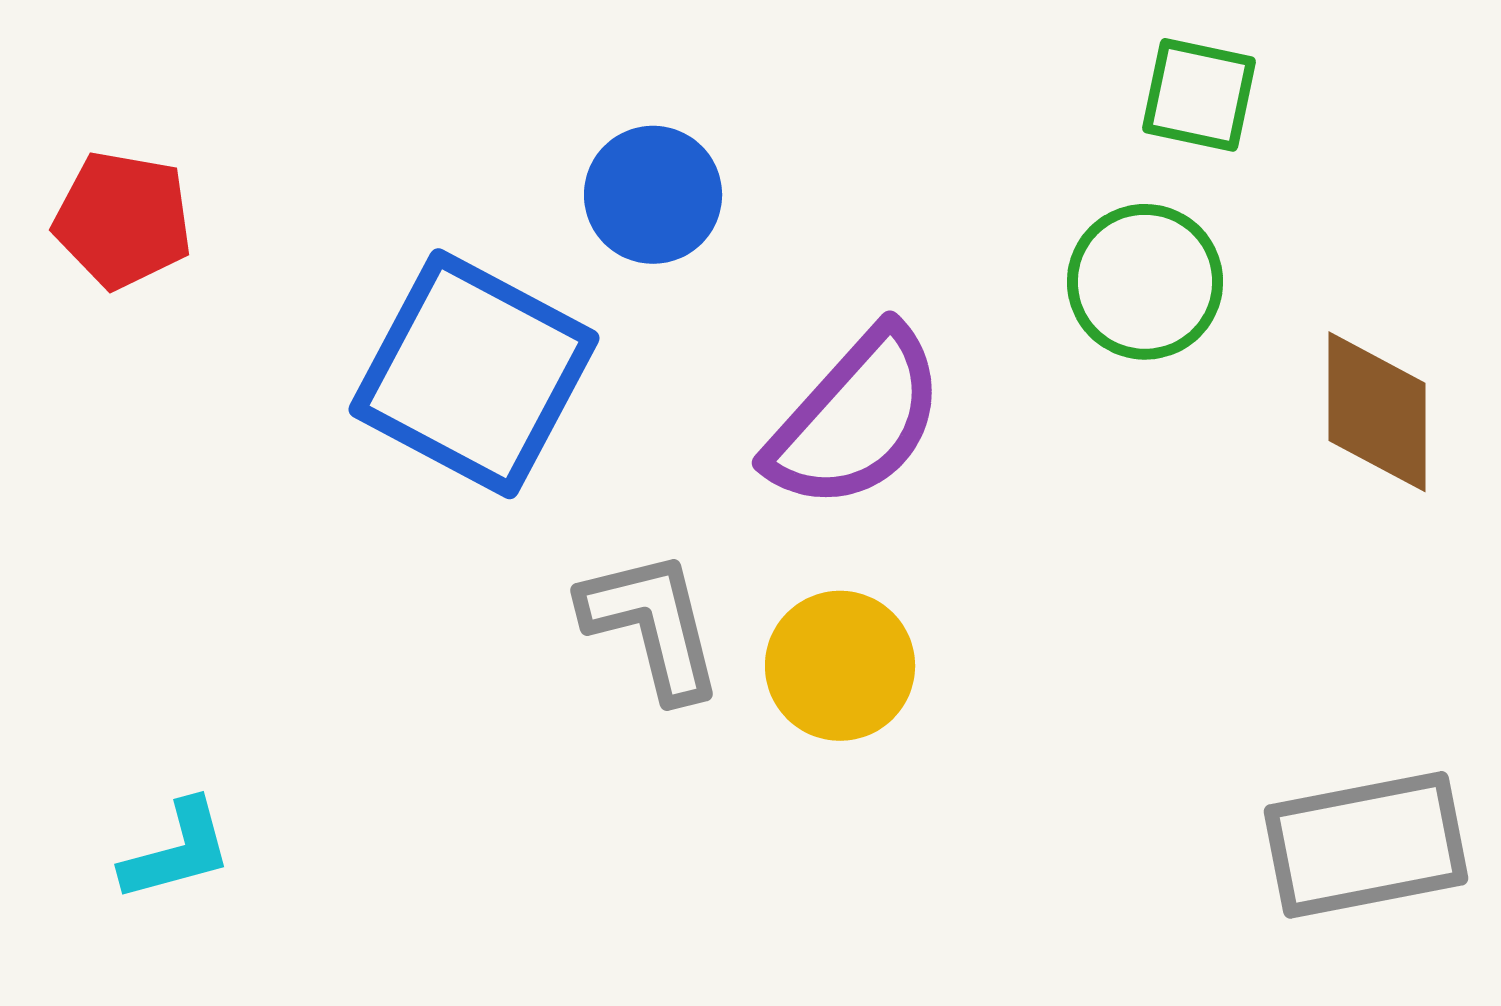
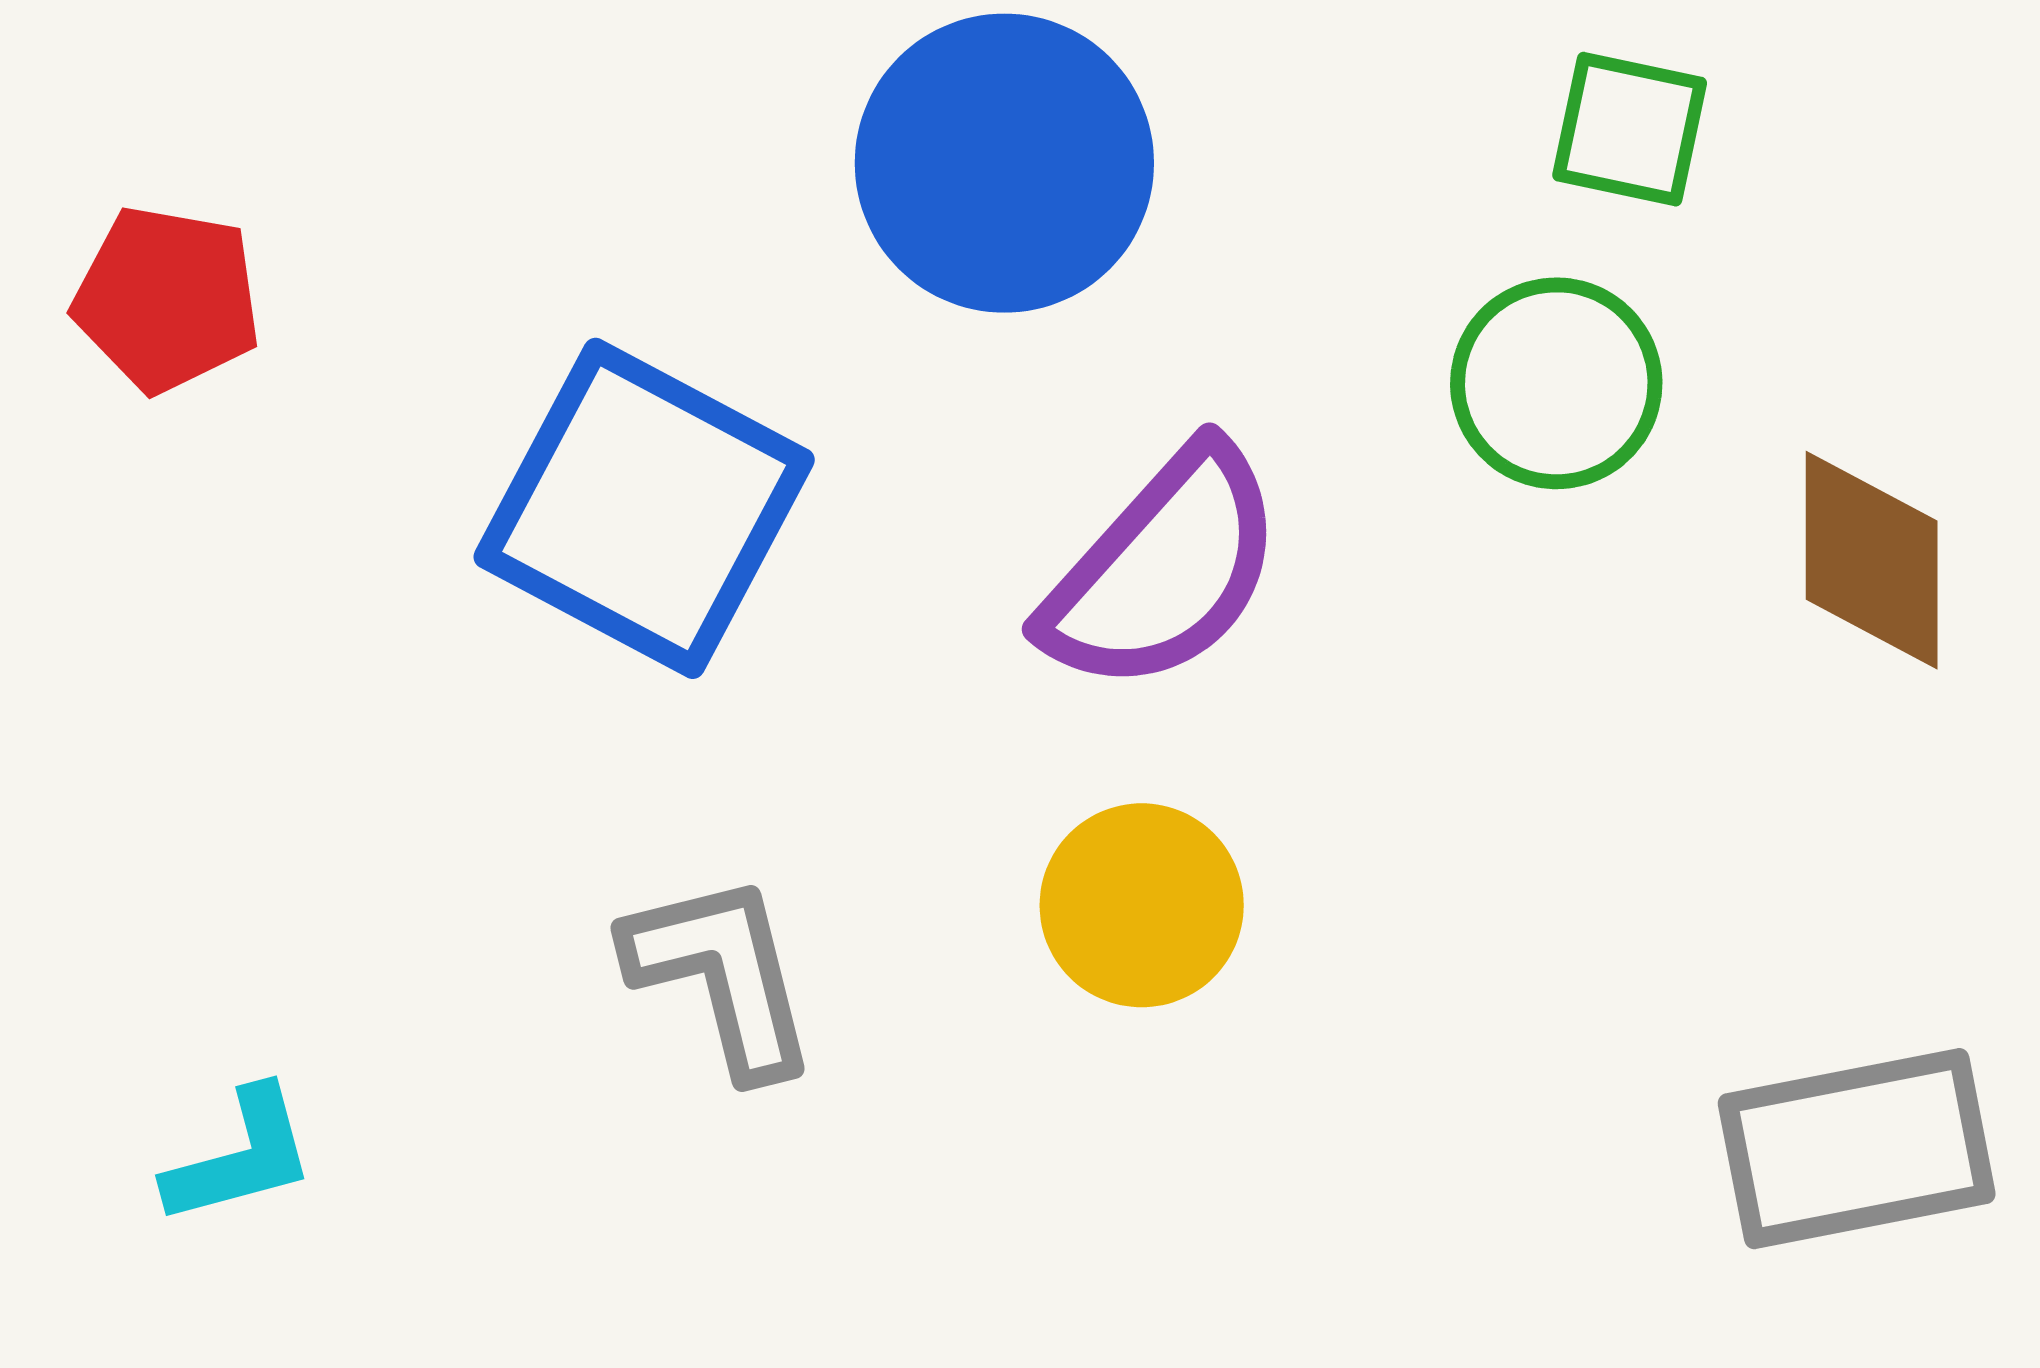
blue circle: (653, 195) -> (1004, 163), moved, size x1.6
gray L-shape: (652, 625) -> (722, 975), moved

